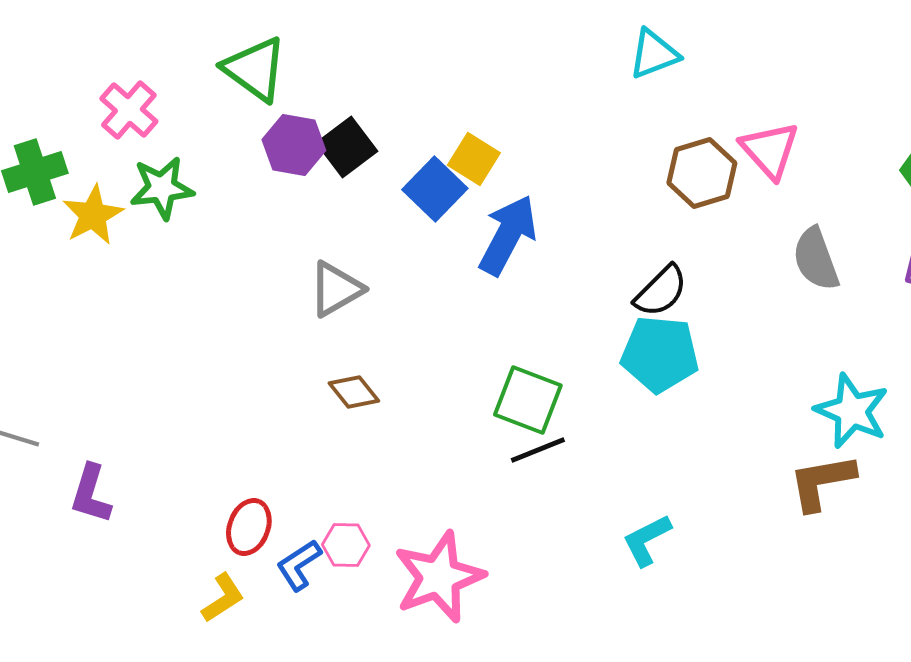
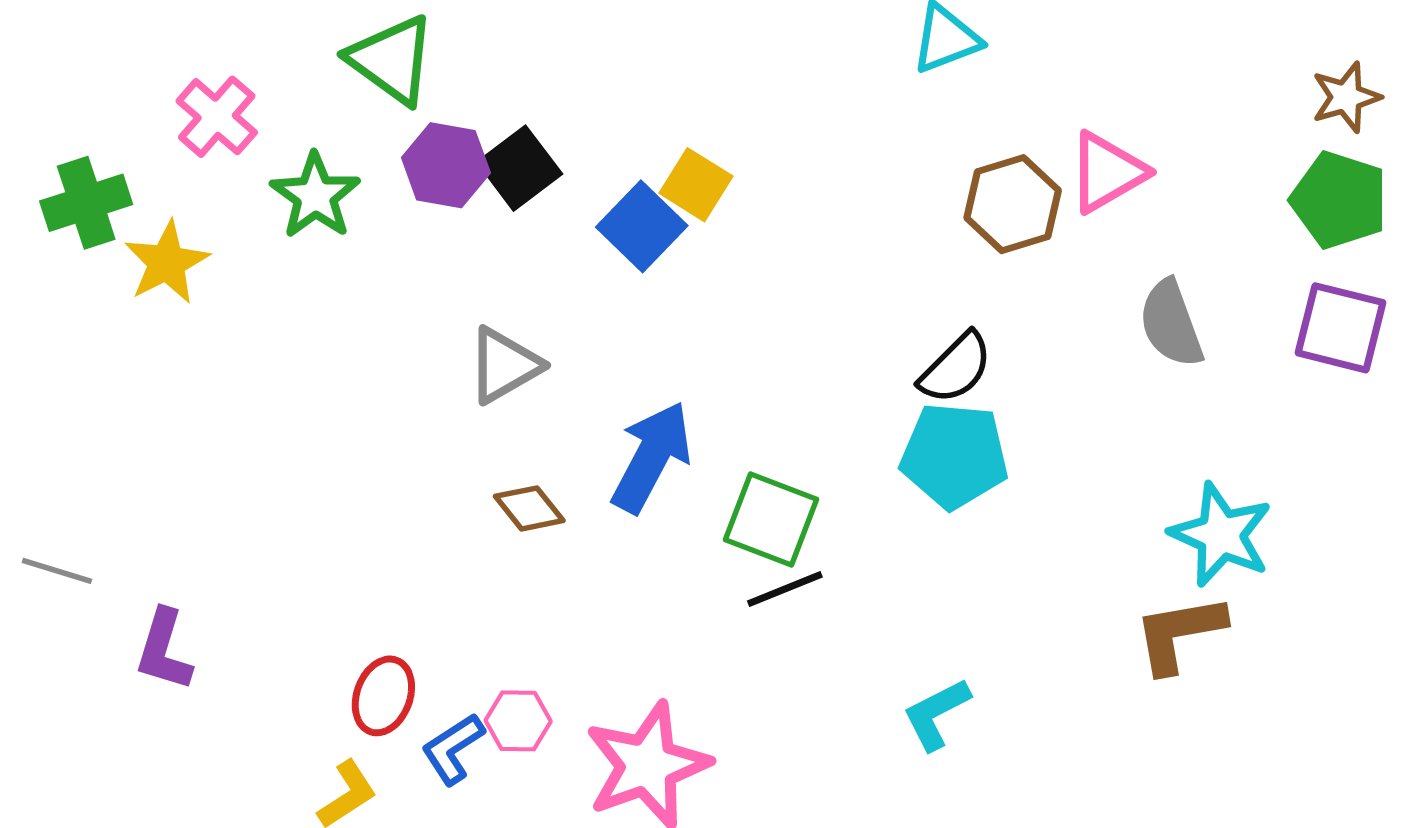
pink triangle: (770, 150) -> (1107, 172), turned 42
green star: (162, 188) -> (315, 196), moved, turned -30
blue arrow: (508, 235) -> (651, 457), moved

